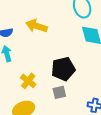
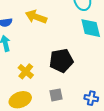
gray square: (59, 92) -> (56, 95), moved

